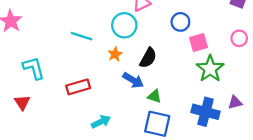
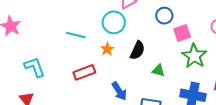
blue arrow: (133, 80) -> (119, 91), moved, turned 30
red rectangle: (78, 87) -> (84, 72), moved
green triangle: (154, 96) -> (158, 70), moved

